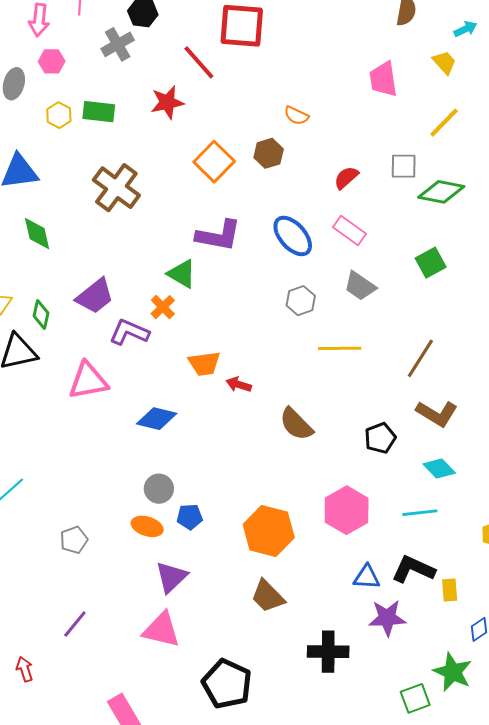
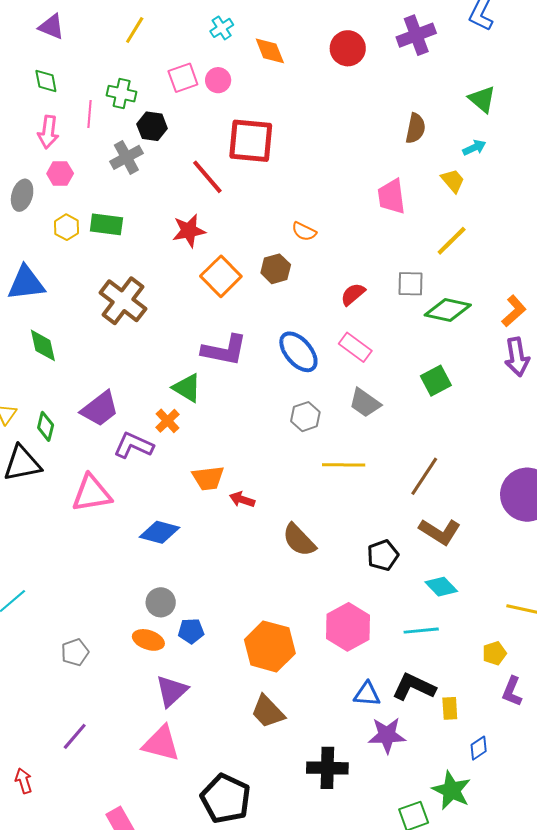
red star: (167, 102) -> (189, 231), moved

